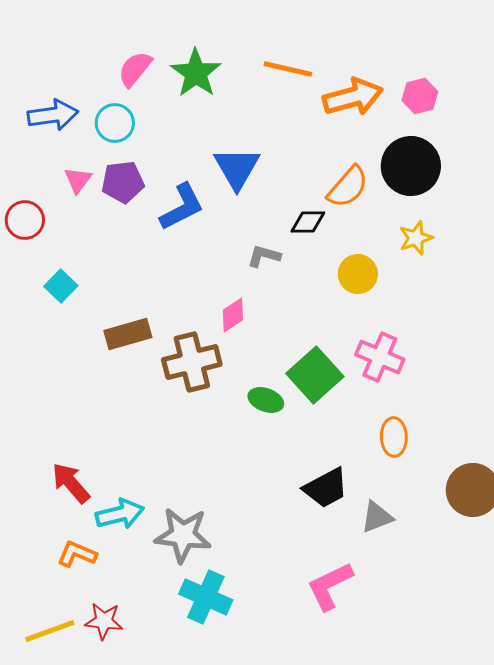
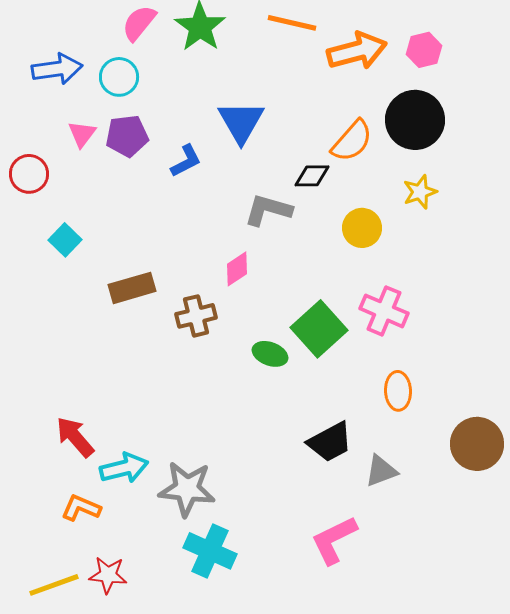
blue L-shape: (182, 207) -> (186, 161), size x0.7
gray L-shape: (264, 256) -> (268, 210), size x1.4
brown cross: (192, 362) -> (196, 316), size x0.7

